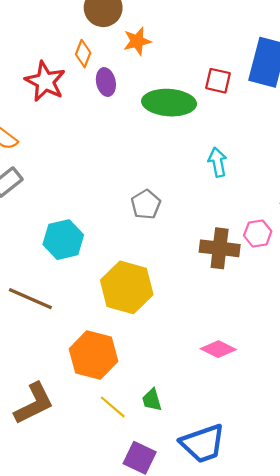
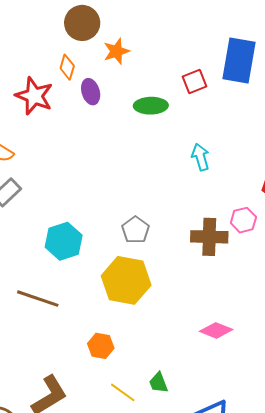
red square: (218, 81) -> (195, 82), turned -30
green ellipse: (169, 103) -> (151, 106), size x0.7
gray pentagon: (146, 204) -> (136, 230), moved
orange hexagon: (93, 355) -> (101, 346), size x0.6

